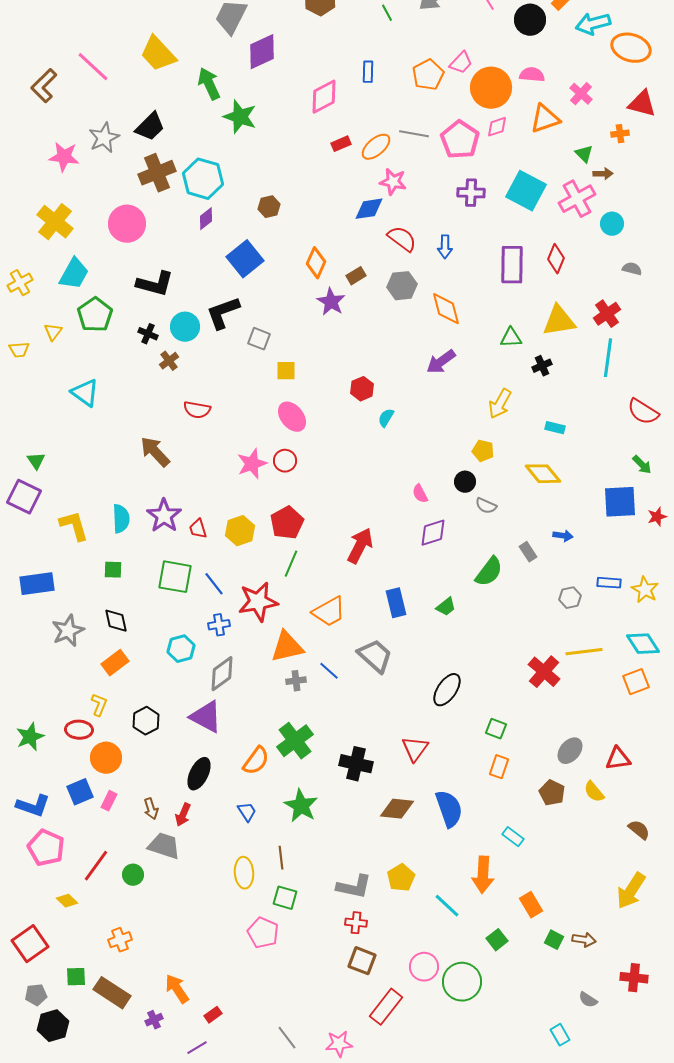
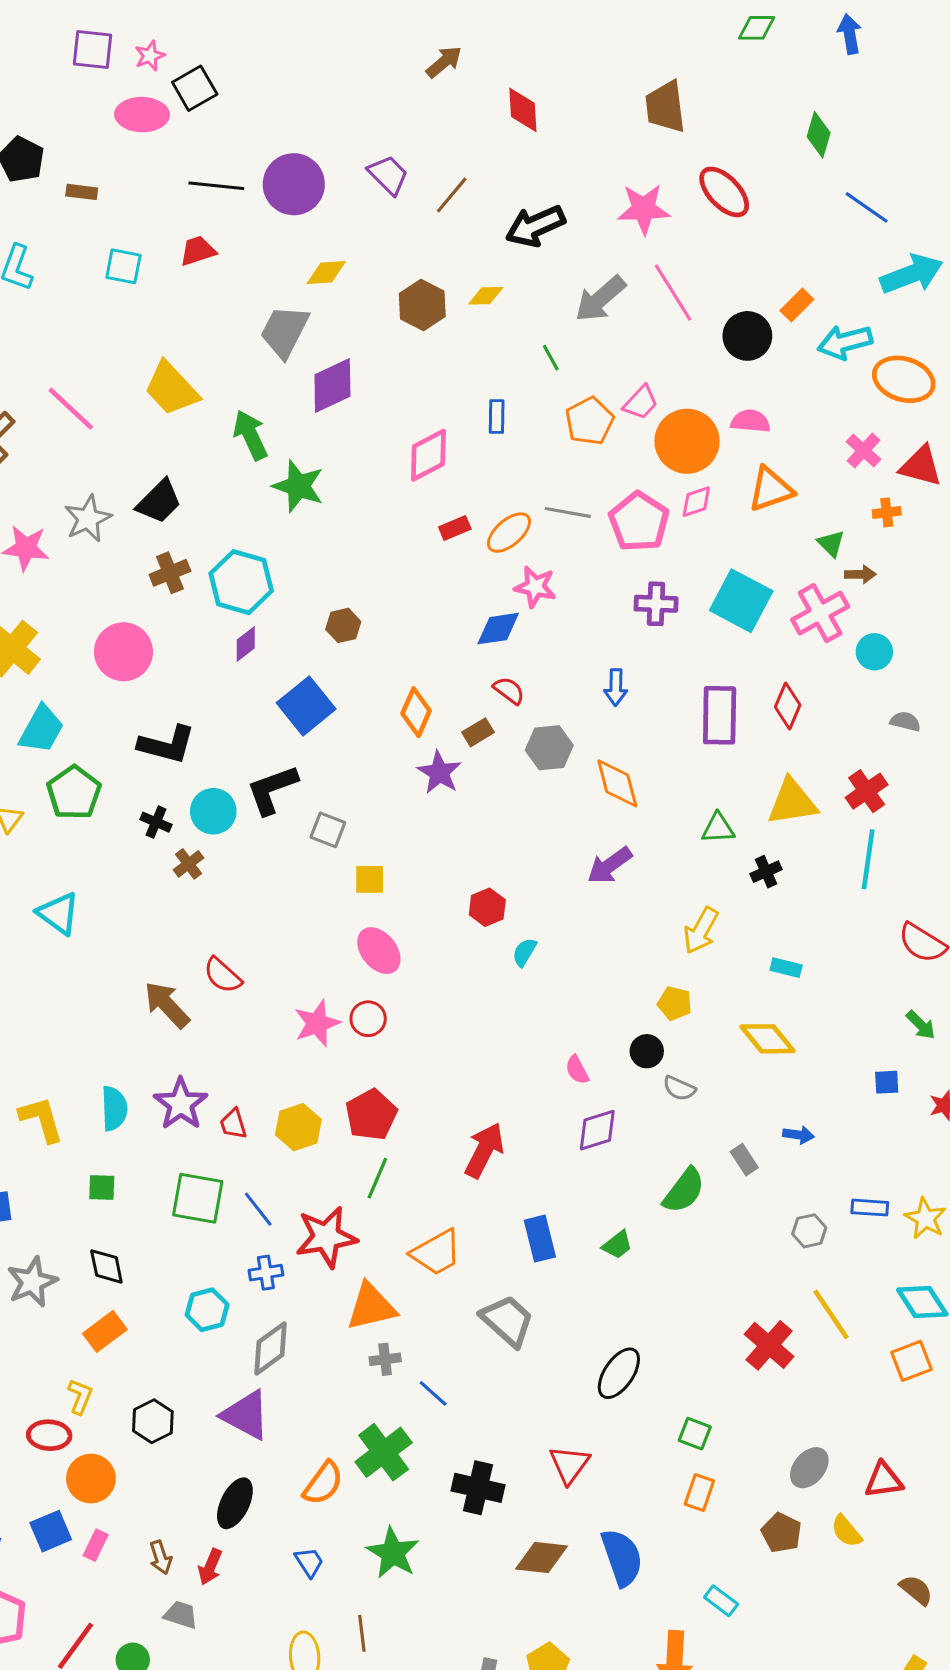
green line: (387, 13) -> (551, 358), moved
pink cross: (581, 94) -> (864, 451), moved
brown cross: (157, 173) -> (170, 573), size x0.7
red semicircle: (402, 239) -> (509, 690), moved, size x0.7
red semicircle: (197, 410) -> (223, 975), moved, turned 32
blue square: (620, 502) -> (887, 1082), size x0.5
yellow line: (584, 652) -> (831, 1314), turned 63
blue line: (329, 671) -> (433, 1393), moved
gray trapezoid: (164, 846) -> (181, 1615), size x0.7

